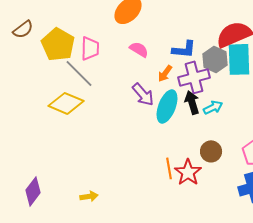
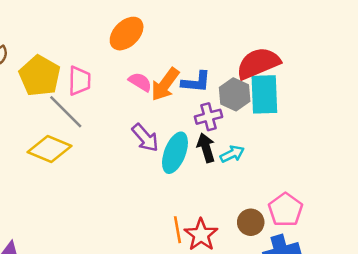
orange arrow: (165, 73) -> (165, 84), moved, size x1.6
purple cross: (194, 77) -> (209, 117), size x0.7
brown circle: (211, 151) -> (251, 222), moved

